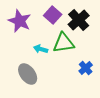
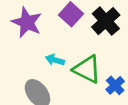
green triangle: (64, 43) -> (87, 69), moved, turned 35

